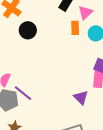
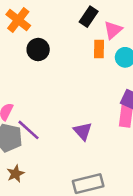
purple triangle: (81, 97) -> (83, 131), moved

